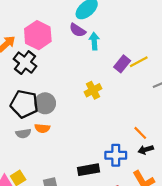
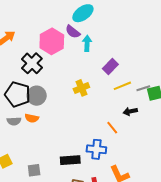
pink hexagon: (38, 35) -> (52, 41), moved
yellow line: (139, 62) -> (122, 86), moved
black cross: (25, 63) -> (32, 63), moved
orange line: (140, 133) -> (112, 128), moved
black arrow: (146, 150) -> (130, 111), moved

